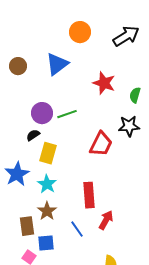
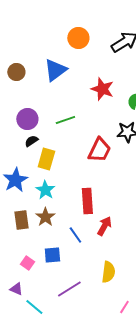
purple circle: (42, 113) -> (27, 119), moved
brown rectangle: (27, 226) -> (21, 220), moved
blue square: (46, 243) -> (52, 255), moved

